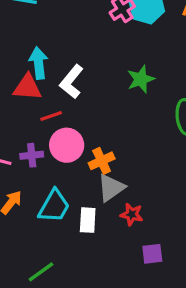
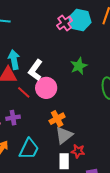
red line: (51, 116) -> (24, 92), turned 64
pink circle: (67, 145) -> (46, 88), moved
white rectangle: (88, 220) -> (64, 161), moved

